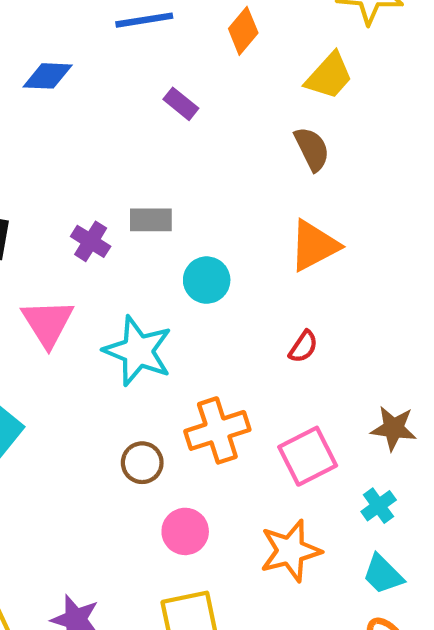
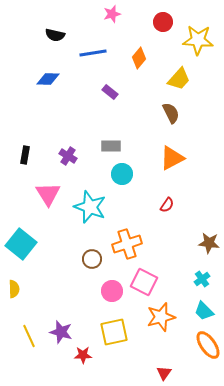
gray rectangle: (151, 220) -> (111, 146), moved
pink square: (308, 456) -> (144, 282), moved, turned -36
orange star: (290, 551) -> (161, 317), moved

